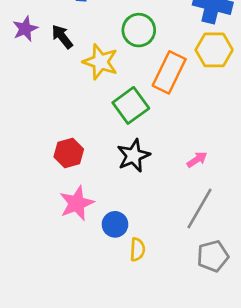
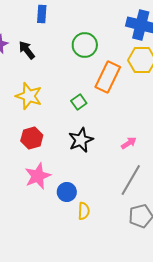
yellow star: (100, 62) -> (29, 96), moved
green square: (131, 105) -> (79, 102), size x0.6

